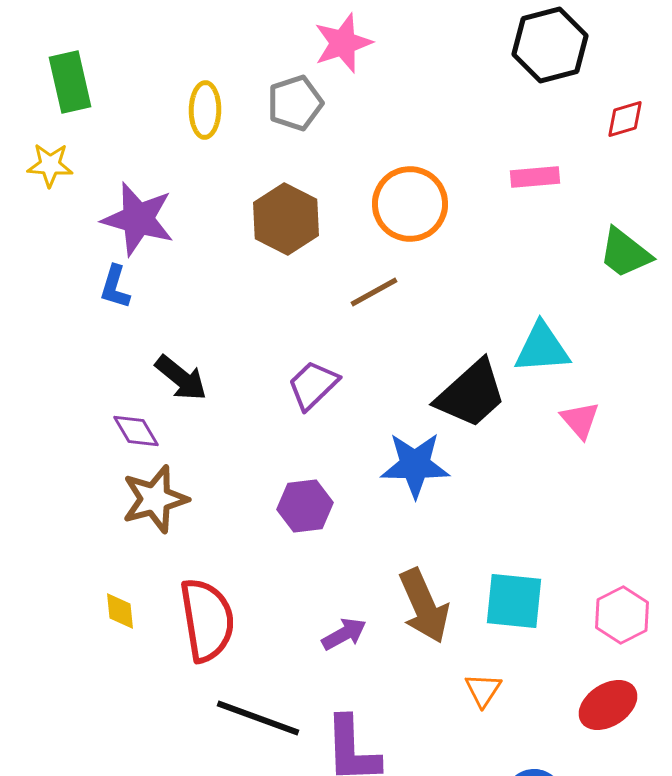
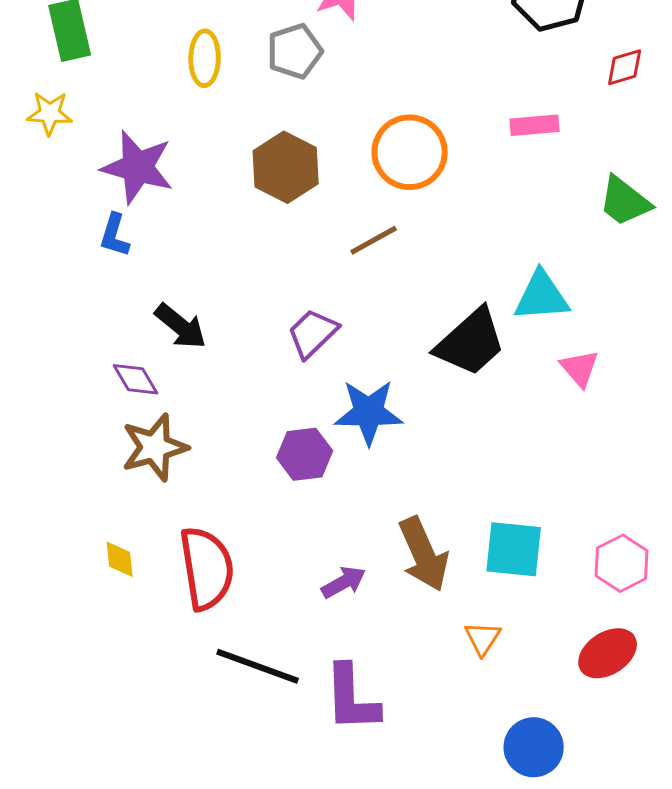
blue star: (415, 465) -> (369, 412), moved

